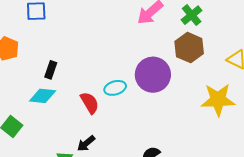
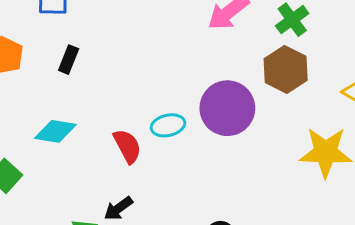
black rectangle: (51, 70) -> (69, 60), moved

